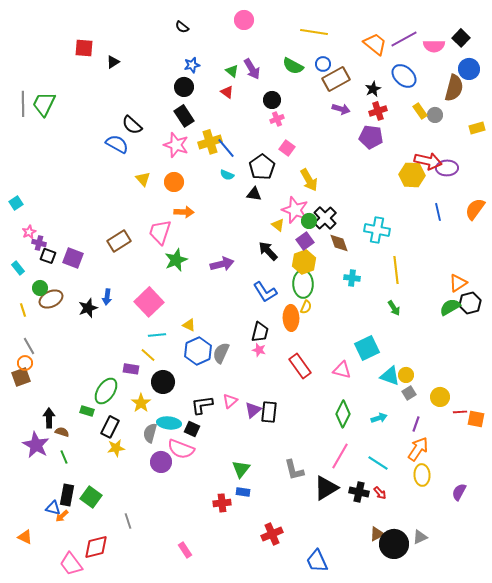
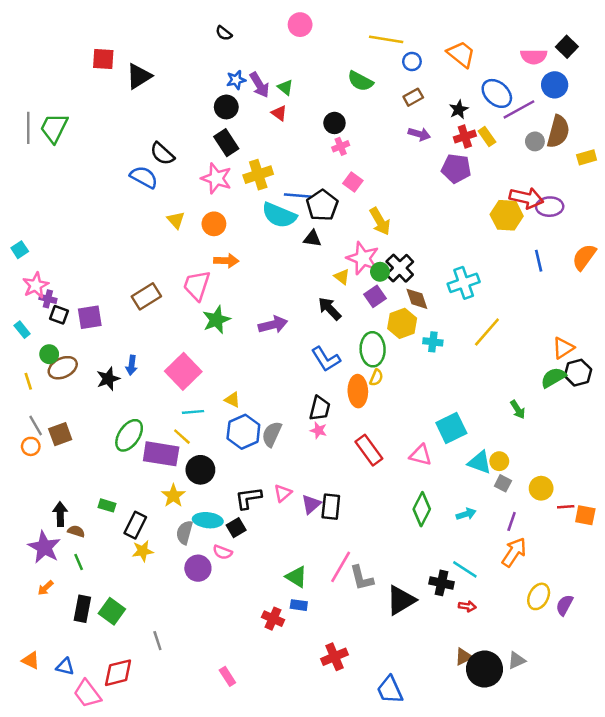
purple line: (404, 39) -> (519, 109), moved
black triangle: (113, 62) -> (139, 76), size x1.6
blue circle: (323, 64) -> (412, 61), moved
purple arrow: (252, 69) -> (259, 85), moved
blue circle: (469, 69) -> (555, 85), moved
brown rectangle: (336, 79) -> (413, 97), size x0.6
brown semicircle: (454, 88) -> (558, 132), moved
yellow rectangle: (420, 111) -> (487, 137), moved
blue line: (226, 148) -> (298, 196), moved, turned -45
cyan semicircle: (227, 175) -> (279, 215), size x2.0
cyan cross: (377, 230) -> (464, 283), turned -30
pink star: (29, 232) -> (36, 285), size x1.5
purple square: (73, 258) -> (90, 317), turned -30
yellow hexagon: (304, 262) -> (402, 323), moved
yellow line: (396, 270) -> (487, 332), turned 48
green arrow: (394, 308) -> (518, 410), moved
purple rectangle: (131, 369) -> (161, 454), size x1.8
brown square: (21, 377) -> (60, 434), moved
green ellipse: (106, 391) -> (129, 435), moved
gray square: (409, 393) -> (503, 483), turned -32
black square: (192, 429) -> (236, 528), turned 35
pink semicircle: (181, 449) -> (223, 552), size x0.6
pink line: (340, 456) -> (341, 567), moved
green triangle: (241, 469) -> (296, 577), turned -36
yellow ellipse: (422, 475) -> (539, 596), moved, turned 30
black cross: (359, 492) -> (441, 583), moved
red arrow: (380, 493) -> (467, 606), turned -40
red cross: (222, 503) -> (273, 619), turned 30
blue triangle: (53, 508) -> (65, 667), moved
orange arrow: (62, 516) -> (45, 588), moved

